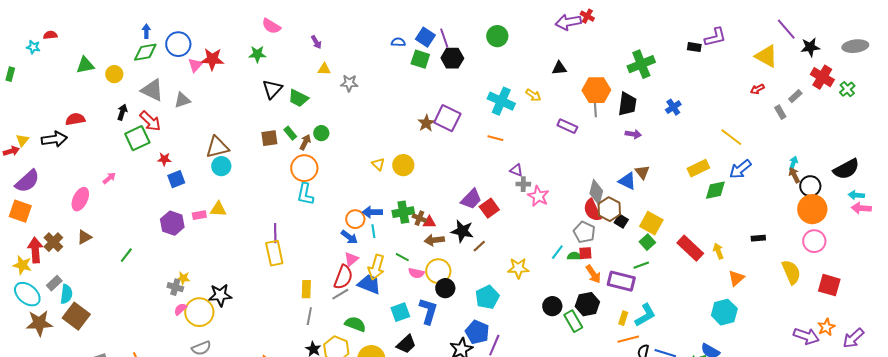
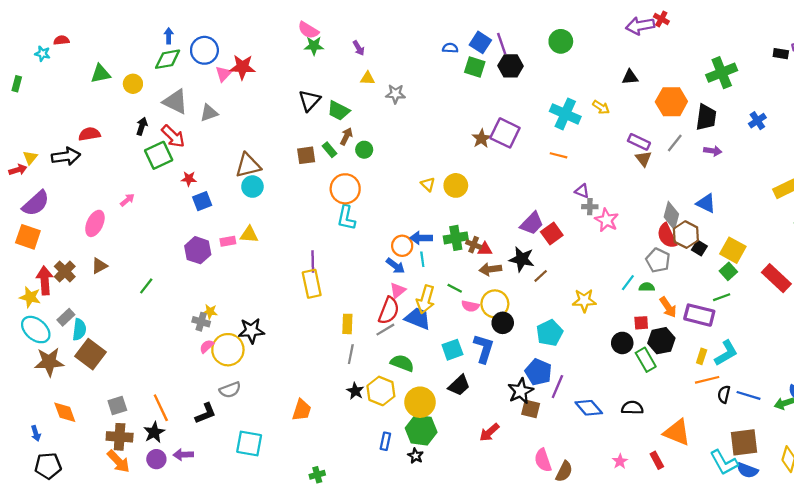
green star: (257, 54) -> (314, 46), moved
gray line: (595, 108) -> (675, 143), moved, turned 42
brown arrow: (305, 142) -> (346, 136), moved
brown triangle: (642, 172) -> (643, 159), moved
red square: (585, 253) -> (641, 323), moved

